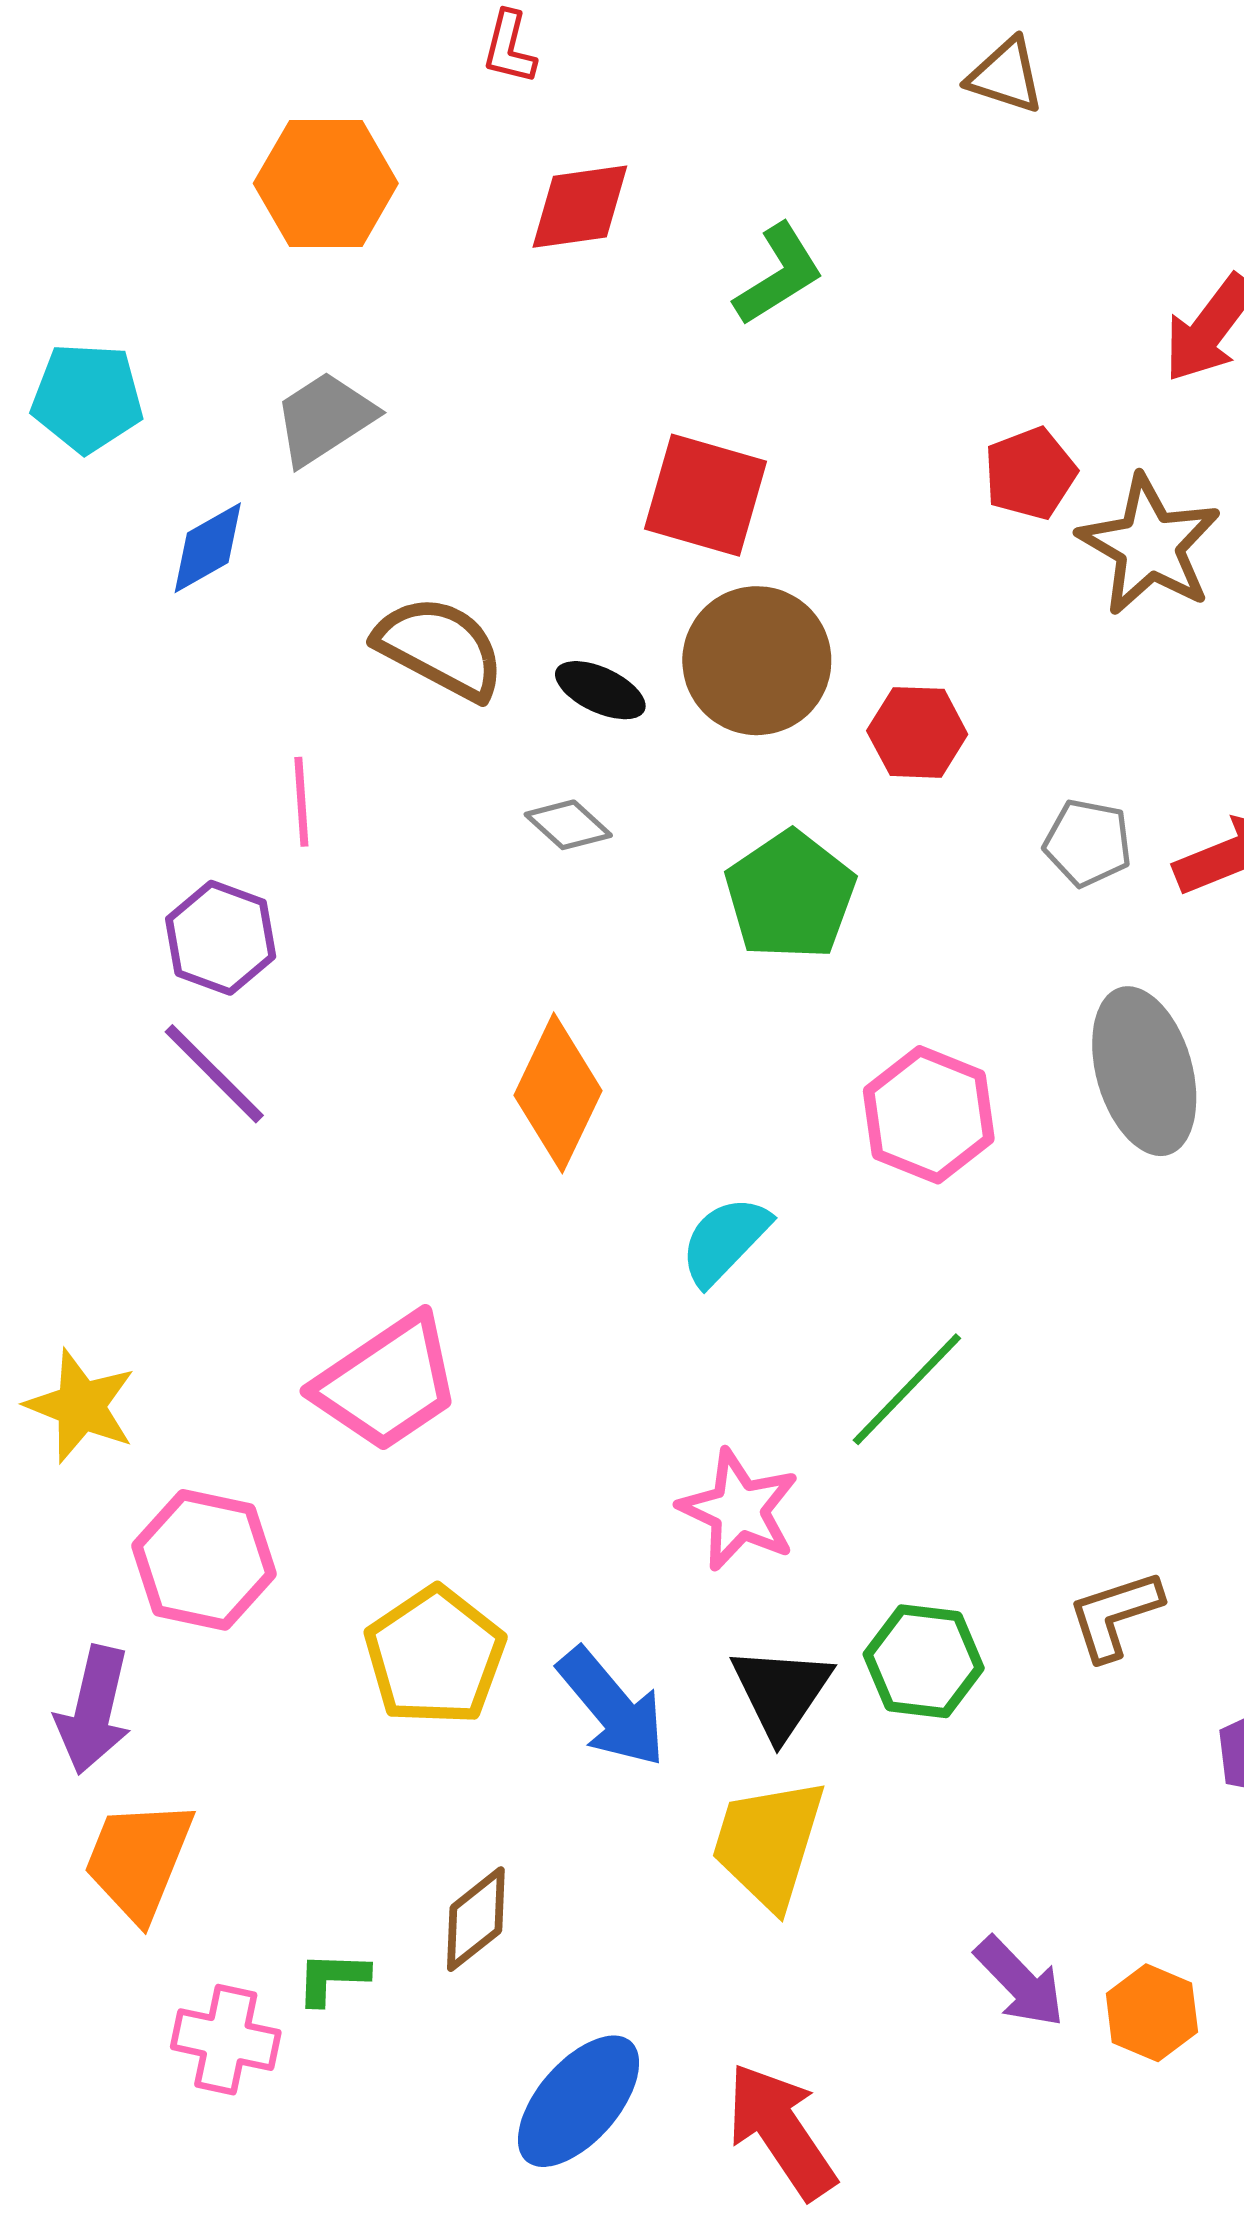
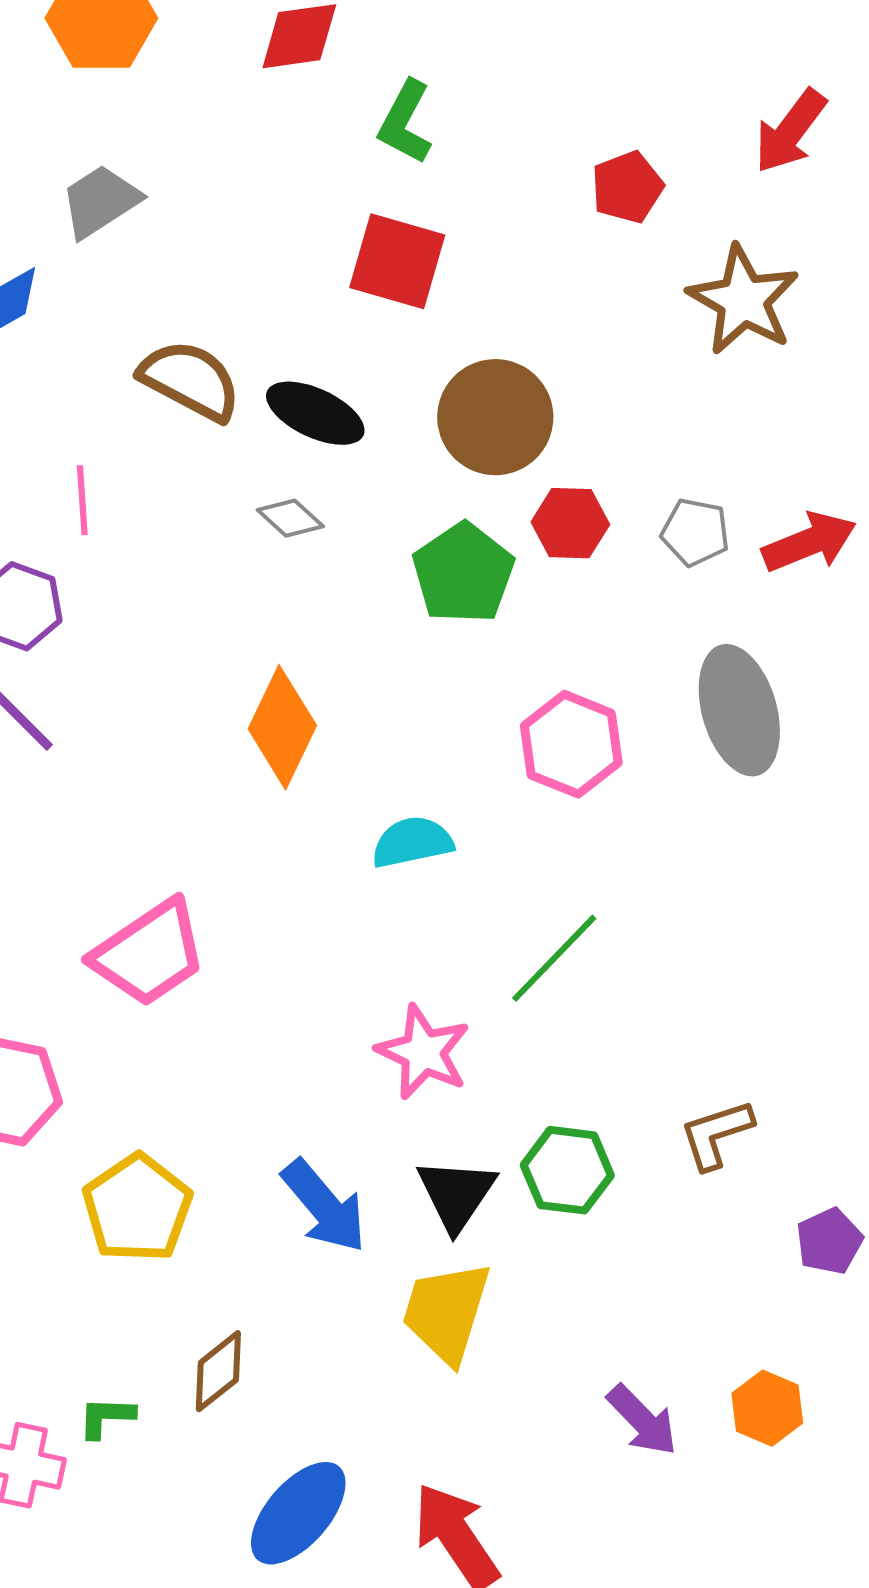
green L-shape: (779, 275) -> (405, 122), moved, turned 150
red pentagon: (1030, 473) -> (627, 187), moved
brown circle: (757, 661) -> (495, 417), moved
black ellipse: (600, 690) -> (315, 413), size x1.4
red hexagon: (917, 732) -> (570, 523), moved
cyan semicircle: (725, 1240) -> (412, 842), turned 34
yellow pentagon: (435, 1656) -> (137, 1208), moved
orange hexagon: (1152, 2013) -> (767, 1408), moved

